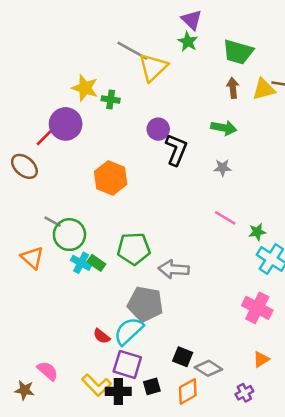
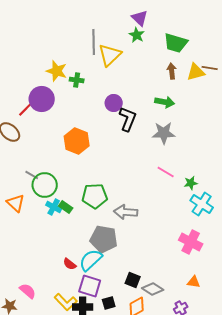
gray line: (132, 51) -> (94, 42), turned 60
gray star: (223, 168) -> (164, 133), size x1.6
orange triangle: (261, 359) -> (194, 282), turned 40

